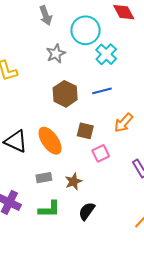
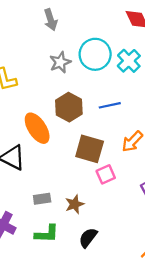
cyan circle: (86, 30) -> (95, 54), moved
cyan cross: (106, 54) -> (129, 61), moved
brown square: (85, 131) -> (90, 149), size x1.5
orange ellipse: (50, 141) -> (37, 128), moved

